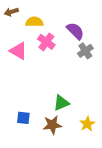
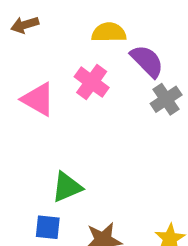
yellow semicircle: (34, 22) -> (109, 32), moved
green triangle: (61, 103) -> (67, 187), moved

